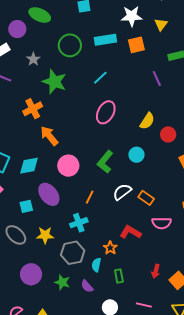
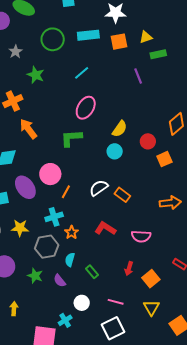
yellow triangle: (161, 24) -> (146, 37), moved, turned 32
green star: (54, 82) -> (36, 75), size x0.7
yellow semicircle: (147, 121) -> (120, 129), moved
red circle: (168, 134) -> (148, 141), moved
green L-shape: (105, 162) -> (71, 138), moved, turned 45
pink circle: (68, 166) -> (50, 174), moved
pink semicircle: (162, 223) -> (141, 236), moved
orange star: (110, 248) -> (71, 232), moved
green rectangle: (119, 276) -> (92, 272), turned -32

